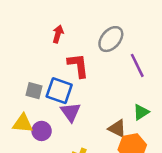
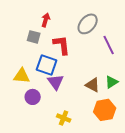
gray square: (34, 91) -> (34, 37), moved
yellow triangle: (23, 123) -> (22, 76), moved
brown triangle: (117, 128) -> (93, 85), moved

